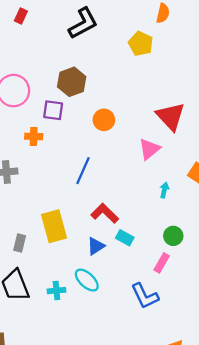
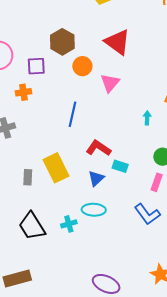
brown hexagon: (72, 82) -> (62, 42), moved
red triangle: (171, 116) -> (117, 42), moved
pink triangle: (149, 149) -> (110, 83), moved
gray rectangle: (20, 243) -> (28, 177), moved
cyan ellipse: (87, 280) -> (94, 210), turned -30

